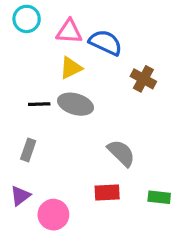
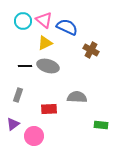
cyan circle: (27, 19) -> (23, 21), moved
pink triangle: (69, 32) -> (44, 20), turned 36
gray semicircle: (121, 153) -> (77, 97), turned -42
red rectangle: (107, 193) -> (49, 109), moved

